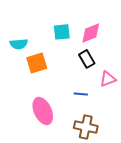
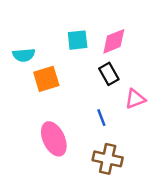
blue line: (81, 94) -> (101, 118), turned 64

